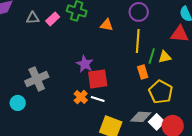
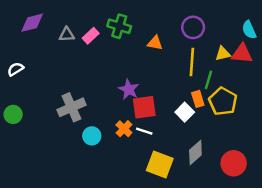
yellow triangle: (165, 57) -> (223, 54), moved
yellow pentagon: (161, 92) -> (223, 101), moved
cyan circle: (18, 103) -> (92, 136), moved
gray diamond: (141, 117) -> (195, 153), turned -45
white square: (157, 122) -> (185, 112), moved

